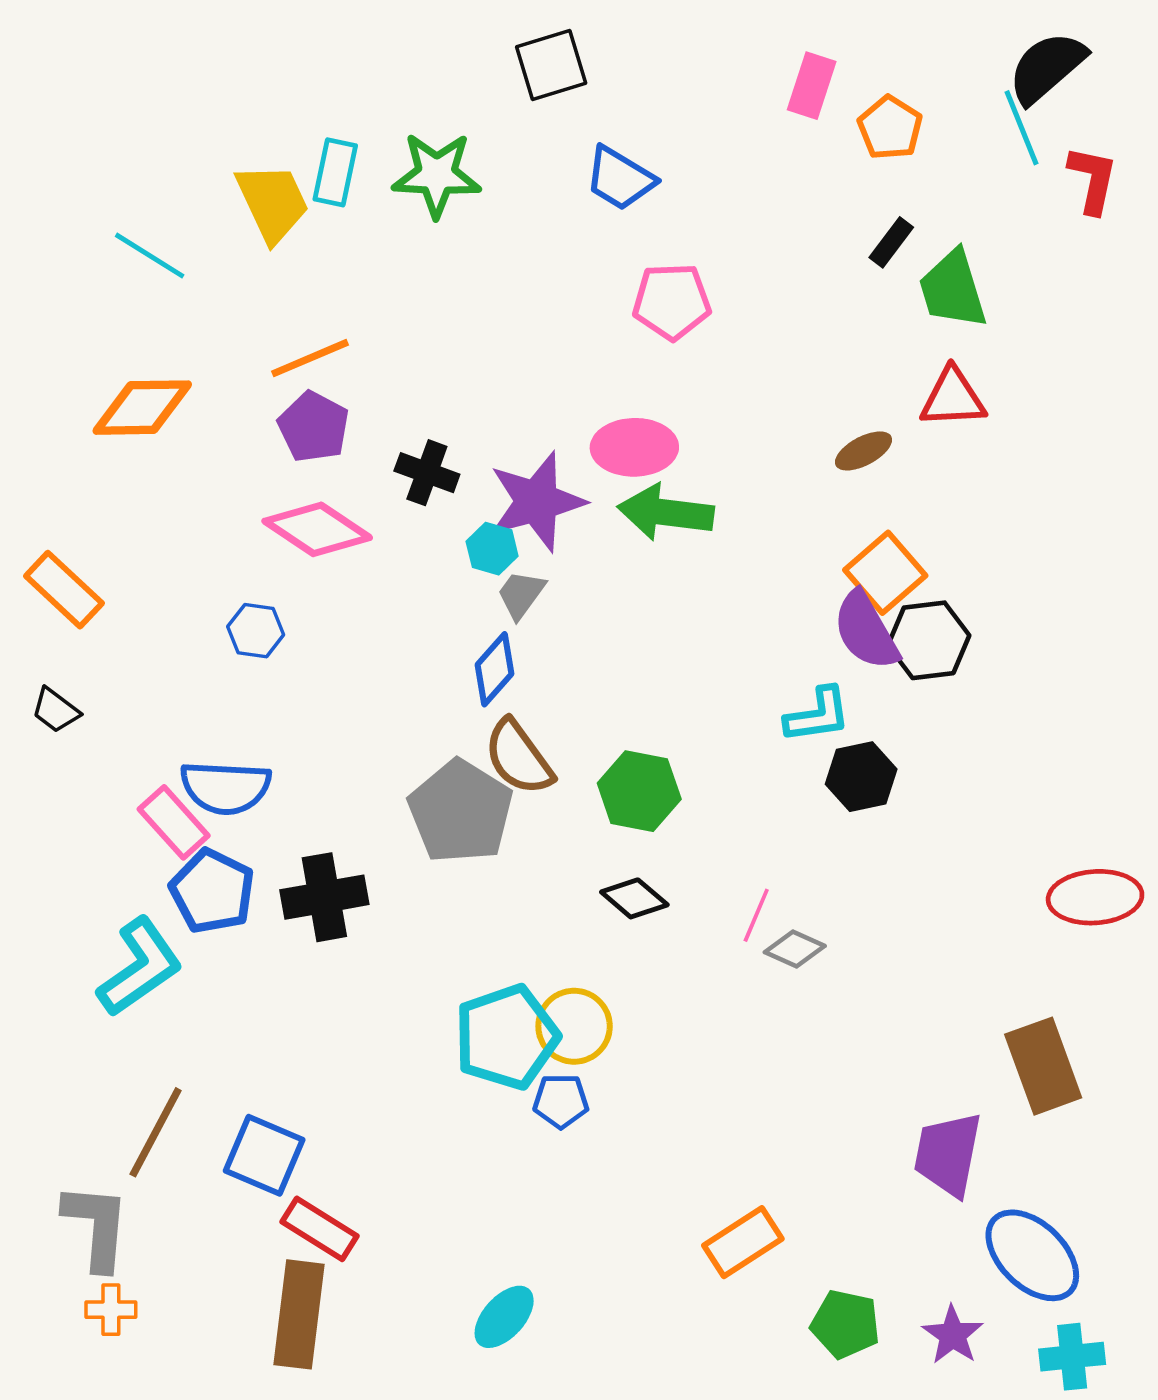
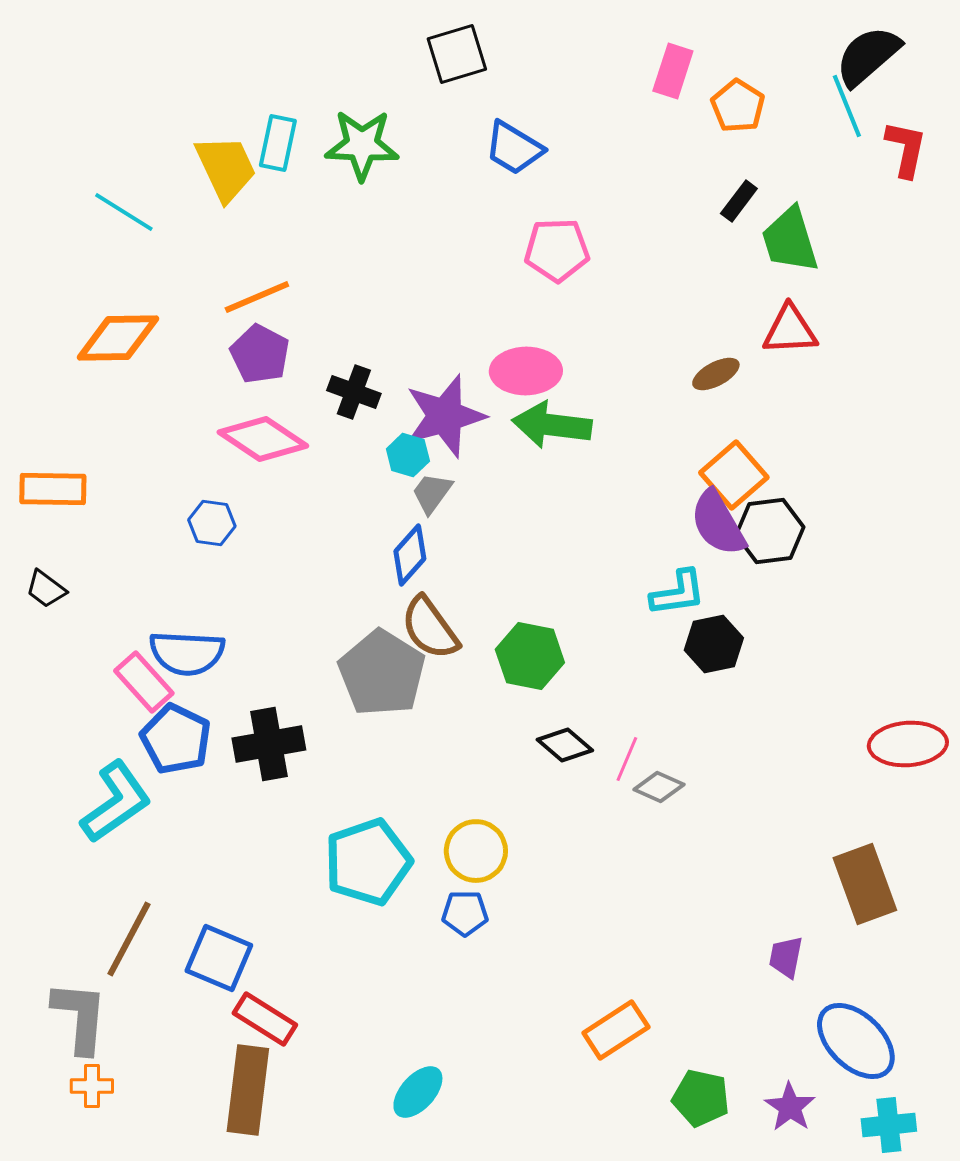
orange rectangle: (64, 590) -> (53, 489), turned -42
black diamond: (634, 898) -> (565, 745), moved
cyan pentagon: (507, 1037) -> (368, 862), moved
purple trapezoid: (948, 1154) -> (786, 957), size x0.6

